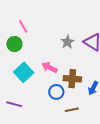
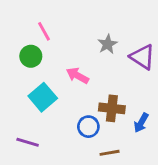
gray star: (67, 42) -> (108, 44), moved
pink arrow: (49, 67) -> (77, 76), moved

